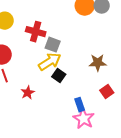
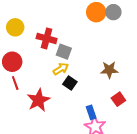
yellow arrow: (50, 62) -> (61, 69), size x0.7
red star: (28, 93) -> (38, 100), size x1.6

